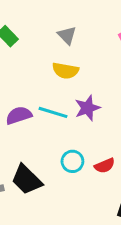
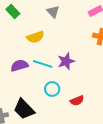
yellow semicircle: (65, 71) -> (35, 37), moved, turned -30
cyan circle: (72, 161) -> (52, 89), moved

